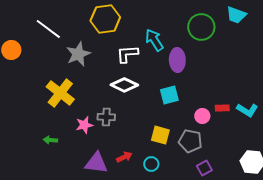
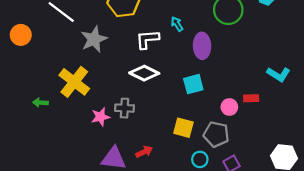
cyan arrow: (154, 40) -> (177, 24), size x0.6
cyan L-shape: (247, 110) -> (278, 74), moved
green arrow: (50, 140) -> (40, 103), moved
cyan circle: (151, 164) -> (200, 159), moved

